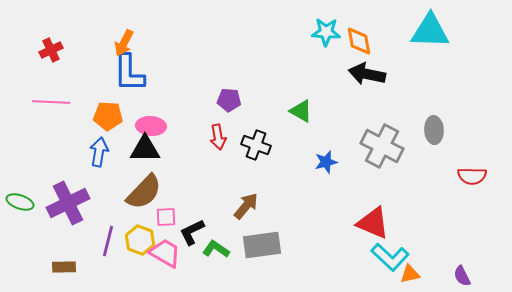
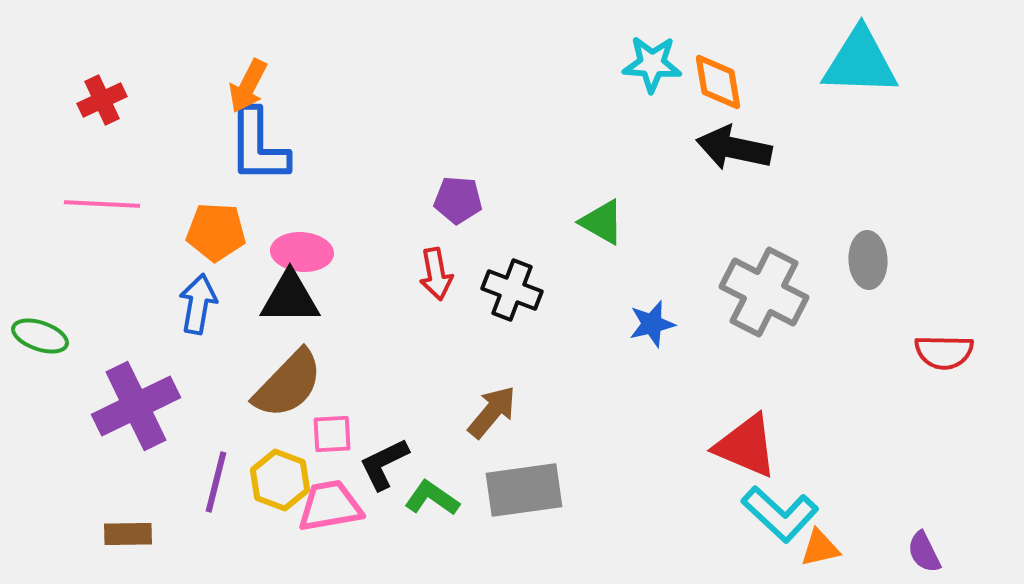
green ellipse: (20, 202) -> (40, 336), moved
pink trapezoid: (165, 253) -> (330, 506), turned -40

